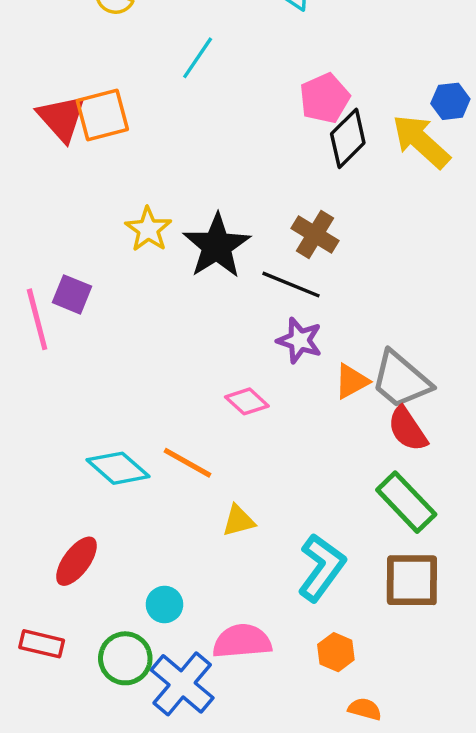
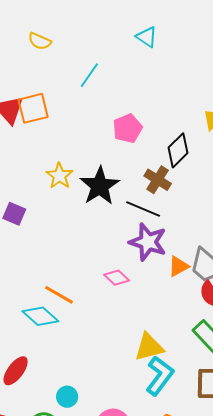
pink pentagon: (325, 98) -> (127, 128), moved
black diamond: (348, 138) -> (178, 150), moved
purple star: (299, 340) -> (148, 242), size x1.4
orange line: (187, 463) -> (59, 295), moved
yellow triangle: (238, 521) -> (149, 347), moved, size x1.5

